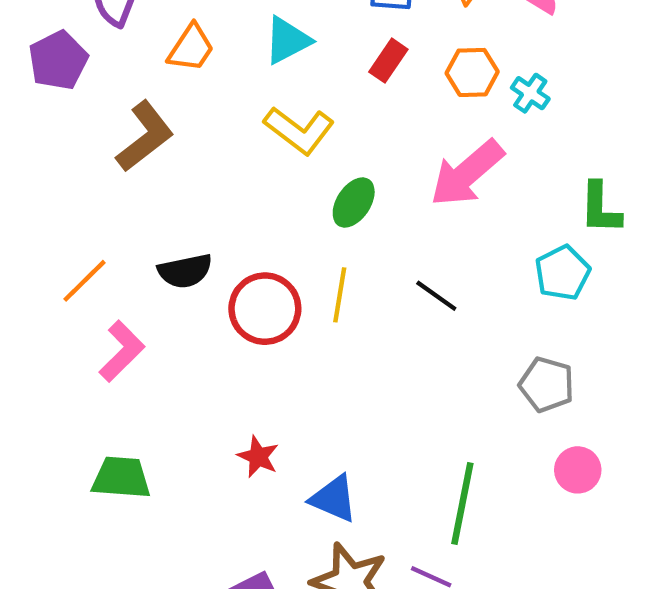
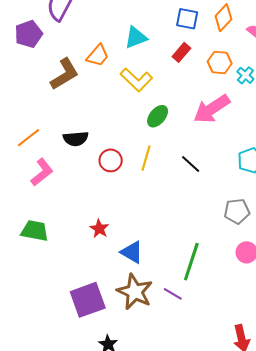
orange trapezoid: (191, 48) -> (98, 55), moved
red circle: (265, 309) -> (111, 160), size x0.7
gray pentagon: (547, 385) -> (237, 211), turned -30

